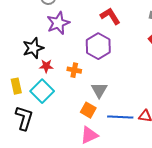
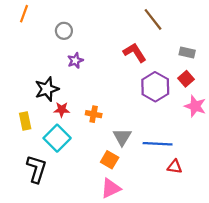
purple star: (58, 23) -> (75, 60), size x0.6
purple hexagon: (98, 46) -> (155, 87), moved
yellow rectangle: (16, 86) -> (25, 121), moved
blue line: (120, 117) -> (158, 144), moved

